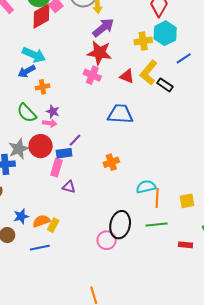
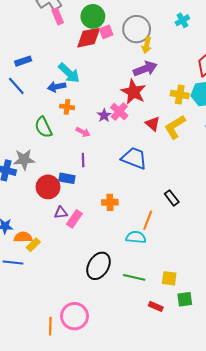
black rectangle: (165, 85) -> (172, 198), moved
purple star: (53, 111) -> (104, 115), moved
pink arrow: (50, 123) -> (83, 132), moved
purple line: (75, 140) -> (83, 160), moved, turned -64
red circle: (41, 146) -> (48, 187), moved
pink rectangle: (56, 168) -> (74, 219), moved
purple triangle: (69, 187) -> (61, 213), turned -40
orange line: (157, 198) -> (148, 220), moved
yellow square: (187, 201) -> (169, 278), moved
pink circle: (107, 240) -> (74, 316), moved, size x1.4

